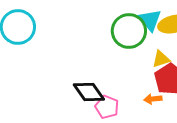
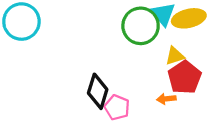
black diamond: (89, 92) -> (98, 91), turned 52

